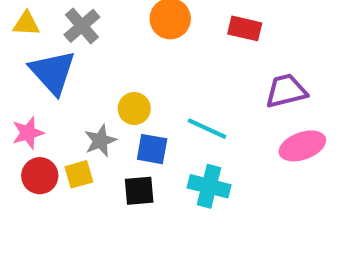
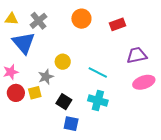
red rectangle: (245, 28) -> (118, 24), turned -35
blue square: (152, 149) -> (71, 124), moved
black square: (139, 191) -> (64, 102), turned 35

